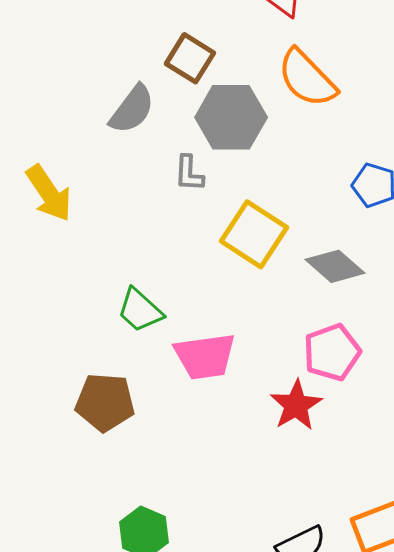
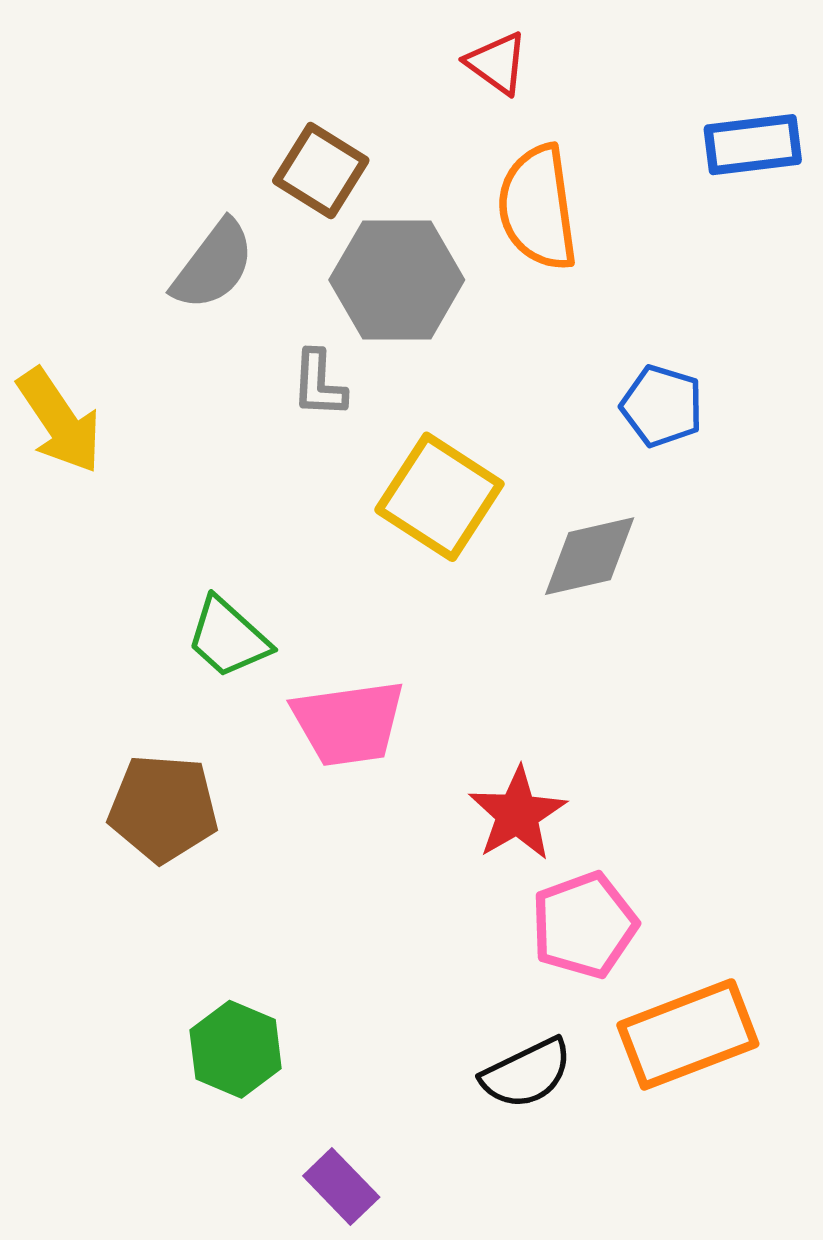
orange semicircle: (307, 78) -> (538, 208), turned 36
gray diamond: (335, 266) -> (590, 556), turned -54
pink pentagon: (332, 352) -> (584, 925), moved

